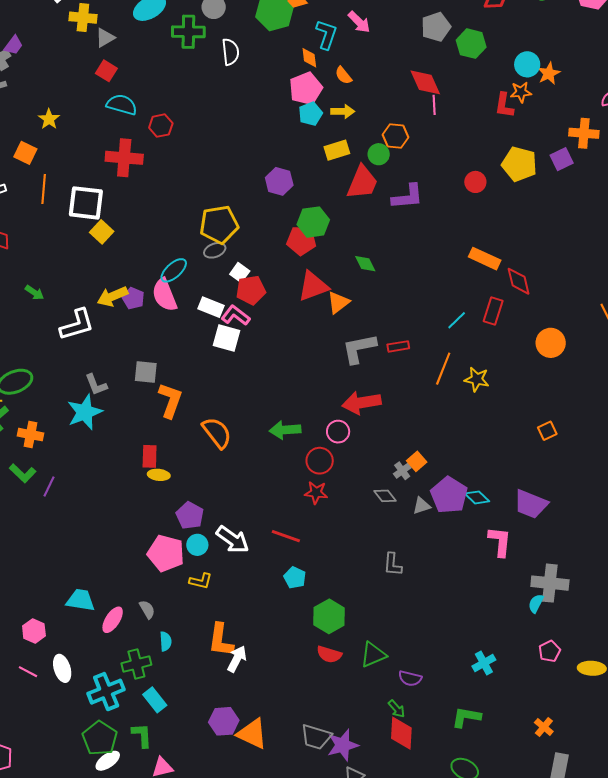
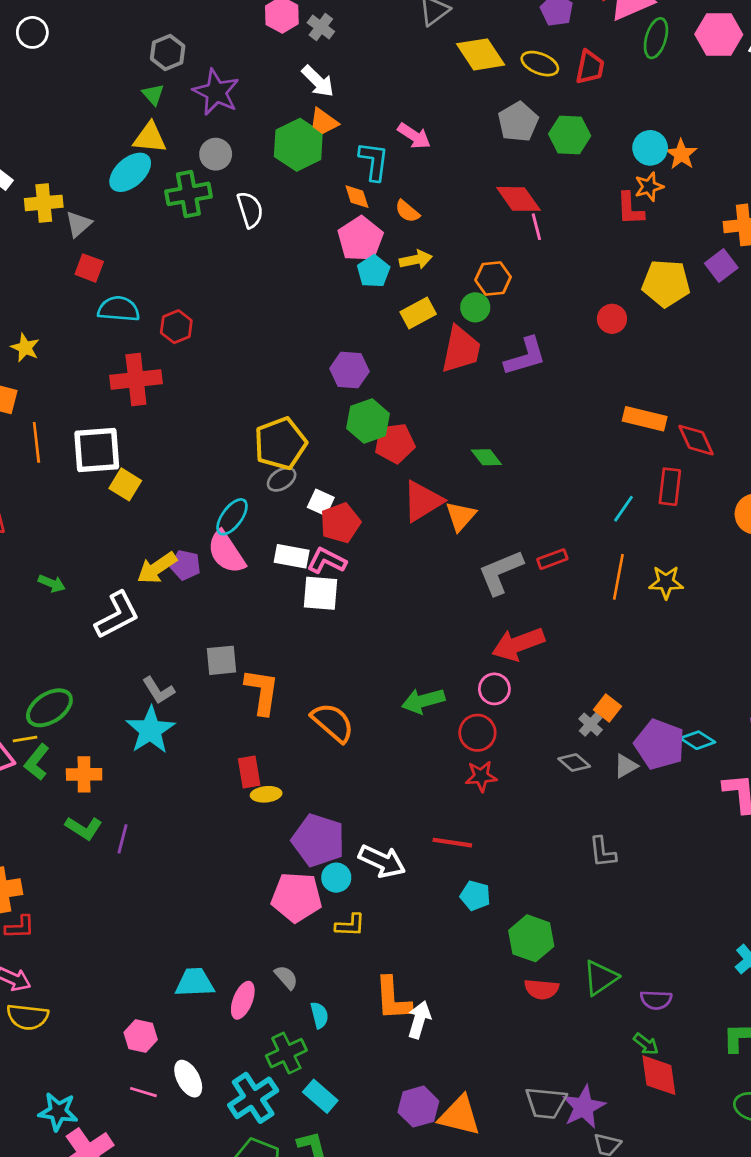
green hexagon: (313, 222) -> (368, 421), moved
purple pentagon: (190, 515) -> (318, 840), size x1.4

